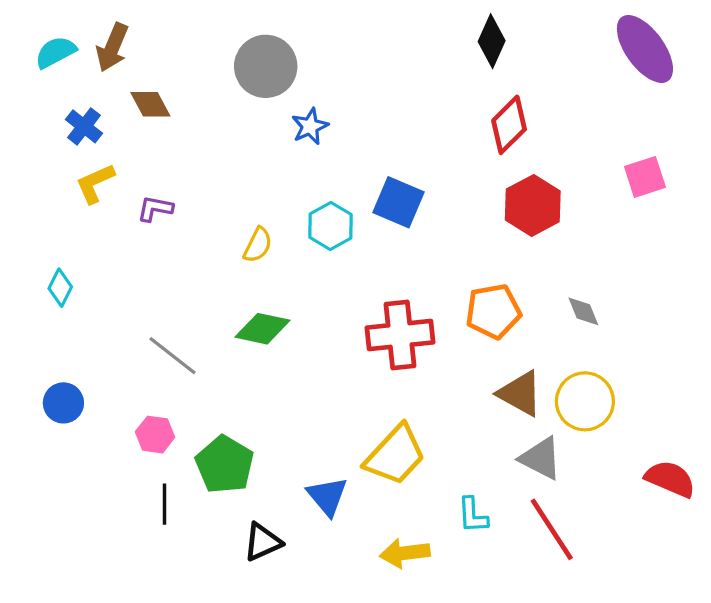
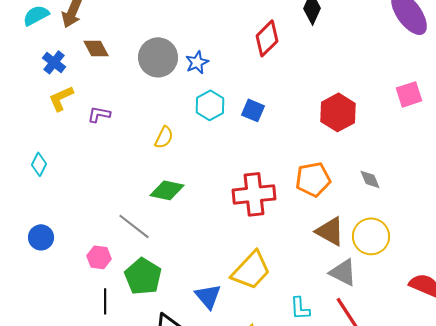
gray circle: (266, 66) -> (158, 57), moved
red diamond: (509, 125) -> (267, 38), moved
blue square: (398, 202) -> (253, 110), size x0.7
cyan hexagon: (330, 226) -> (210, 105), moved
gray line: (172, 356) -> (134, 226), moved

